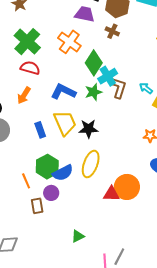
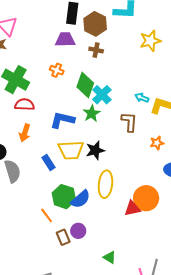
orange cross: (69, 42) -> (57, 70), size x0.6
brown L-shape: (119, 88) -> (129, 122), moved
yellow trapezoid: (65, 123) -> (71, 150), turned 124
purple circle: (51, 193) -> (78, 231), moved
green triangle: (78, 236) -> (110, 257), turned -48

